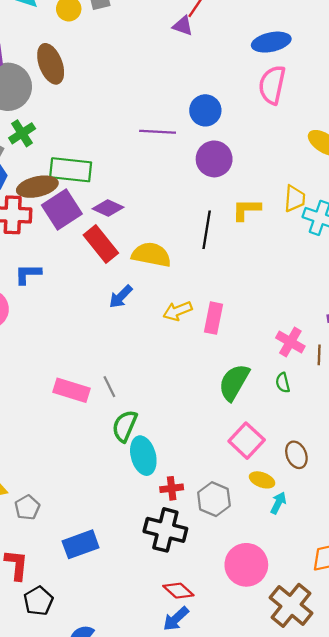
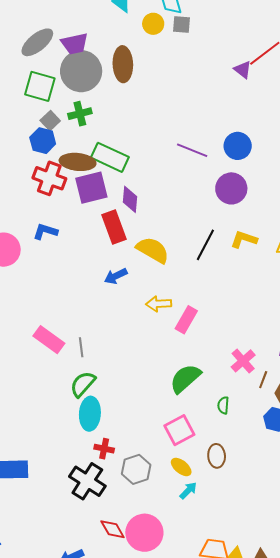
purple diamond: (108, 208) -> (130, 199), turned 52
green semicircle: (283, 383) -> (223, 405), moved
red diamond: (178, 591) -> (113, 529), moved

